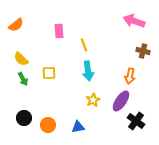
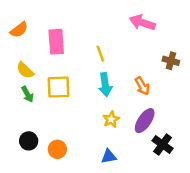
pink arrow: (134, 21) -> (142, 23), moved
pink rectangle: (59, 31) -> (56, 42), moved, size x1.5
yellow square: (49, 73) -> (59, 87), size x1.5
orange arrow: (130, 76) -> (142, 86), moved, turned -42
blue triangle: (78, 127) -> (109, 156), moved

